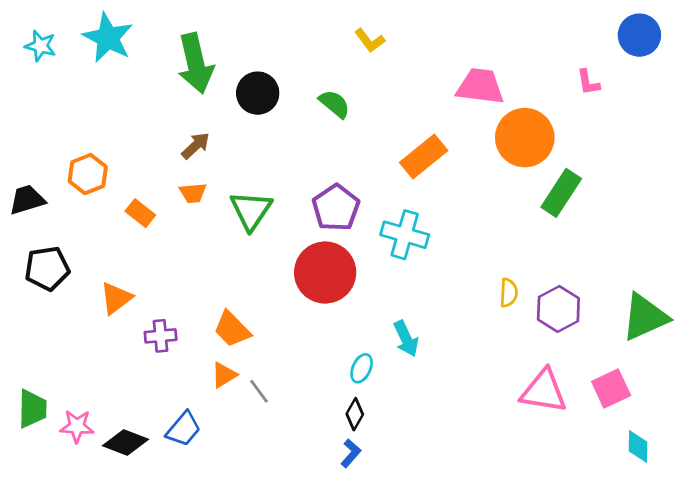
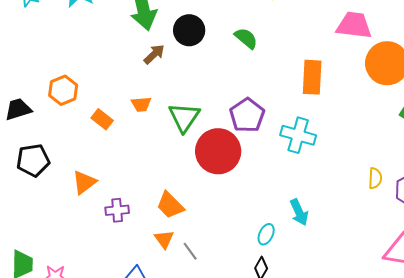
brown arrow: (196, 146) -> (154, 54), moved
orange rectangle: (424, 156) -> (312, 77), turned -48
red circle: (325, 272) -> (218, 151), moved
orange triangle: (224, 375) -> (164, 239), turned -35

